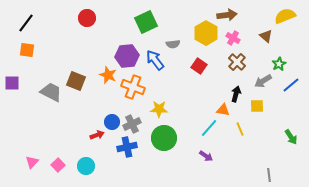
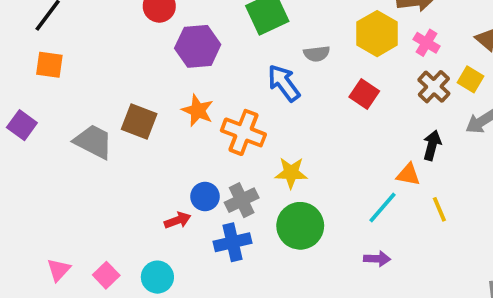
purple hexagon: (127, 56) -> (198, 46), moved
purple square: (12, 83) -> (22, 125), turned 35
yellow square: (257, 106) -> (470, 79), moved, turned 32
purple arrow: (206, 156) -> (377, 259), turned -32

